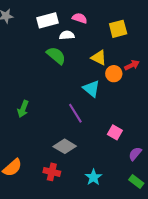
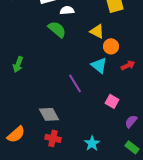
red arrow: (132, 65) -> (128, 65), moved
cyan triangle: (91, 89) -> (99, 65), moved
green arrow: (23, 109) -> (18, 64), moved
gray diamond: (65, 146) -> (49, 114), moved, turned 30

